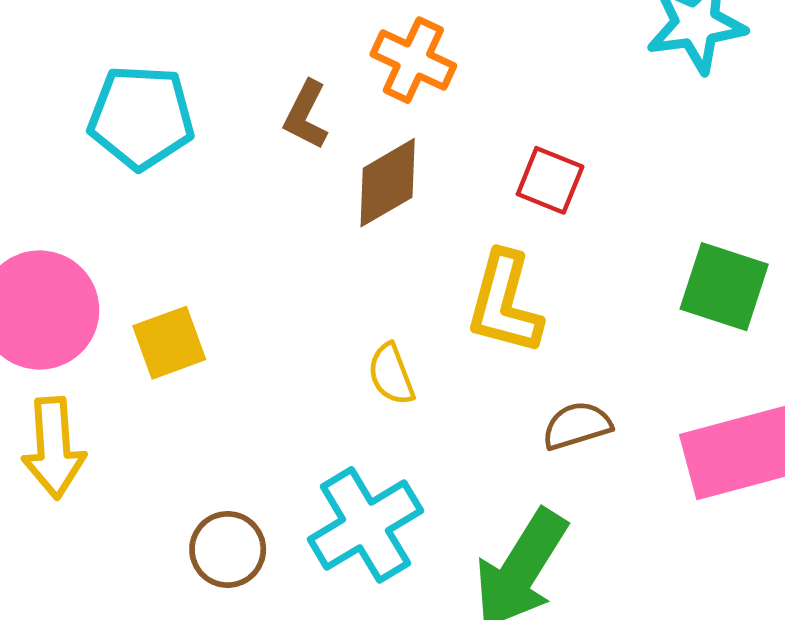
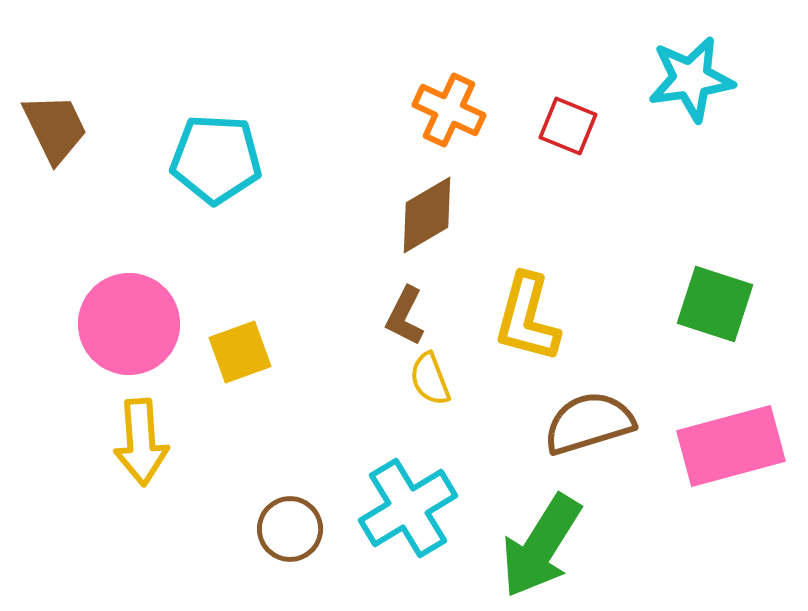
brown L-shape: (306, 115) -> (405, 316), moved
red square: (550, 180) -> (568, 126), moved
brown semicircle: (577, 426) -> (589, 423), size x1.5

